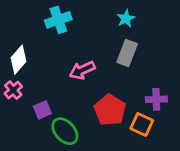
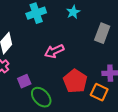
cyan star: (126, 19) -> (73, 12), moved
gray rectangle: (127, 53) -> (102, 33), moved

